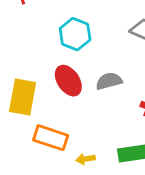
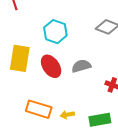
yellow rectangle: (23, 97) -> (20, 58), moved
yellow arrow: (85, 159) -> (67, 115), moved

